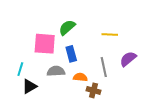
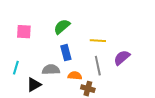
yellow line: (110, 35) -> (98, 41), moved
pink square: (45, 44) -> (24, 32), moved, size x0.7
black triangle: (29, 86) -> (34, 85), moved

